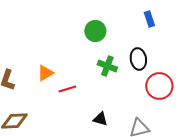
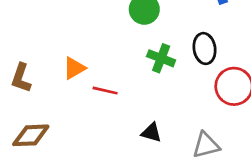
red line: (67, 89) -> (105, 91), turned 30

